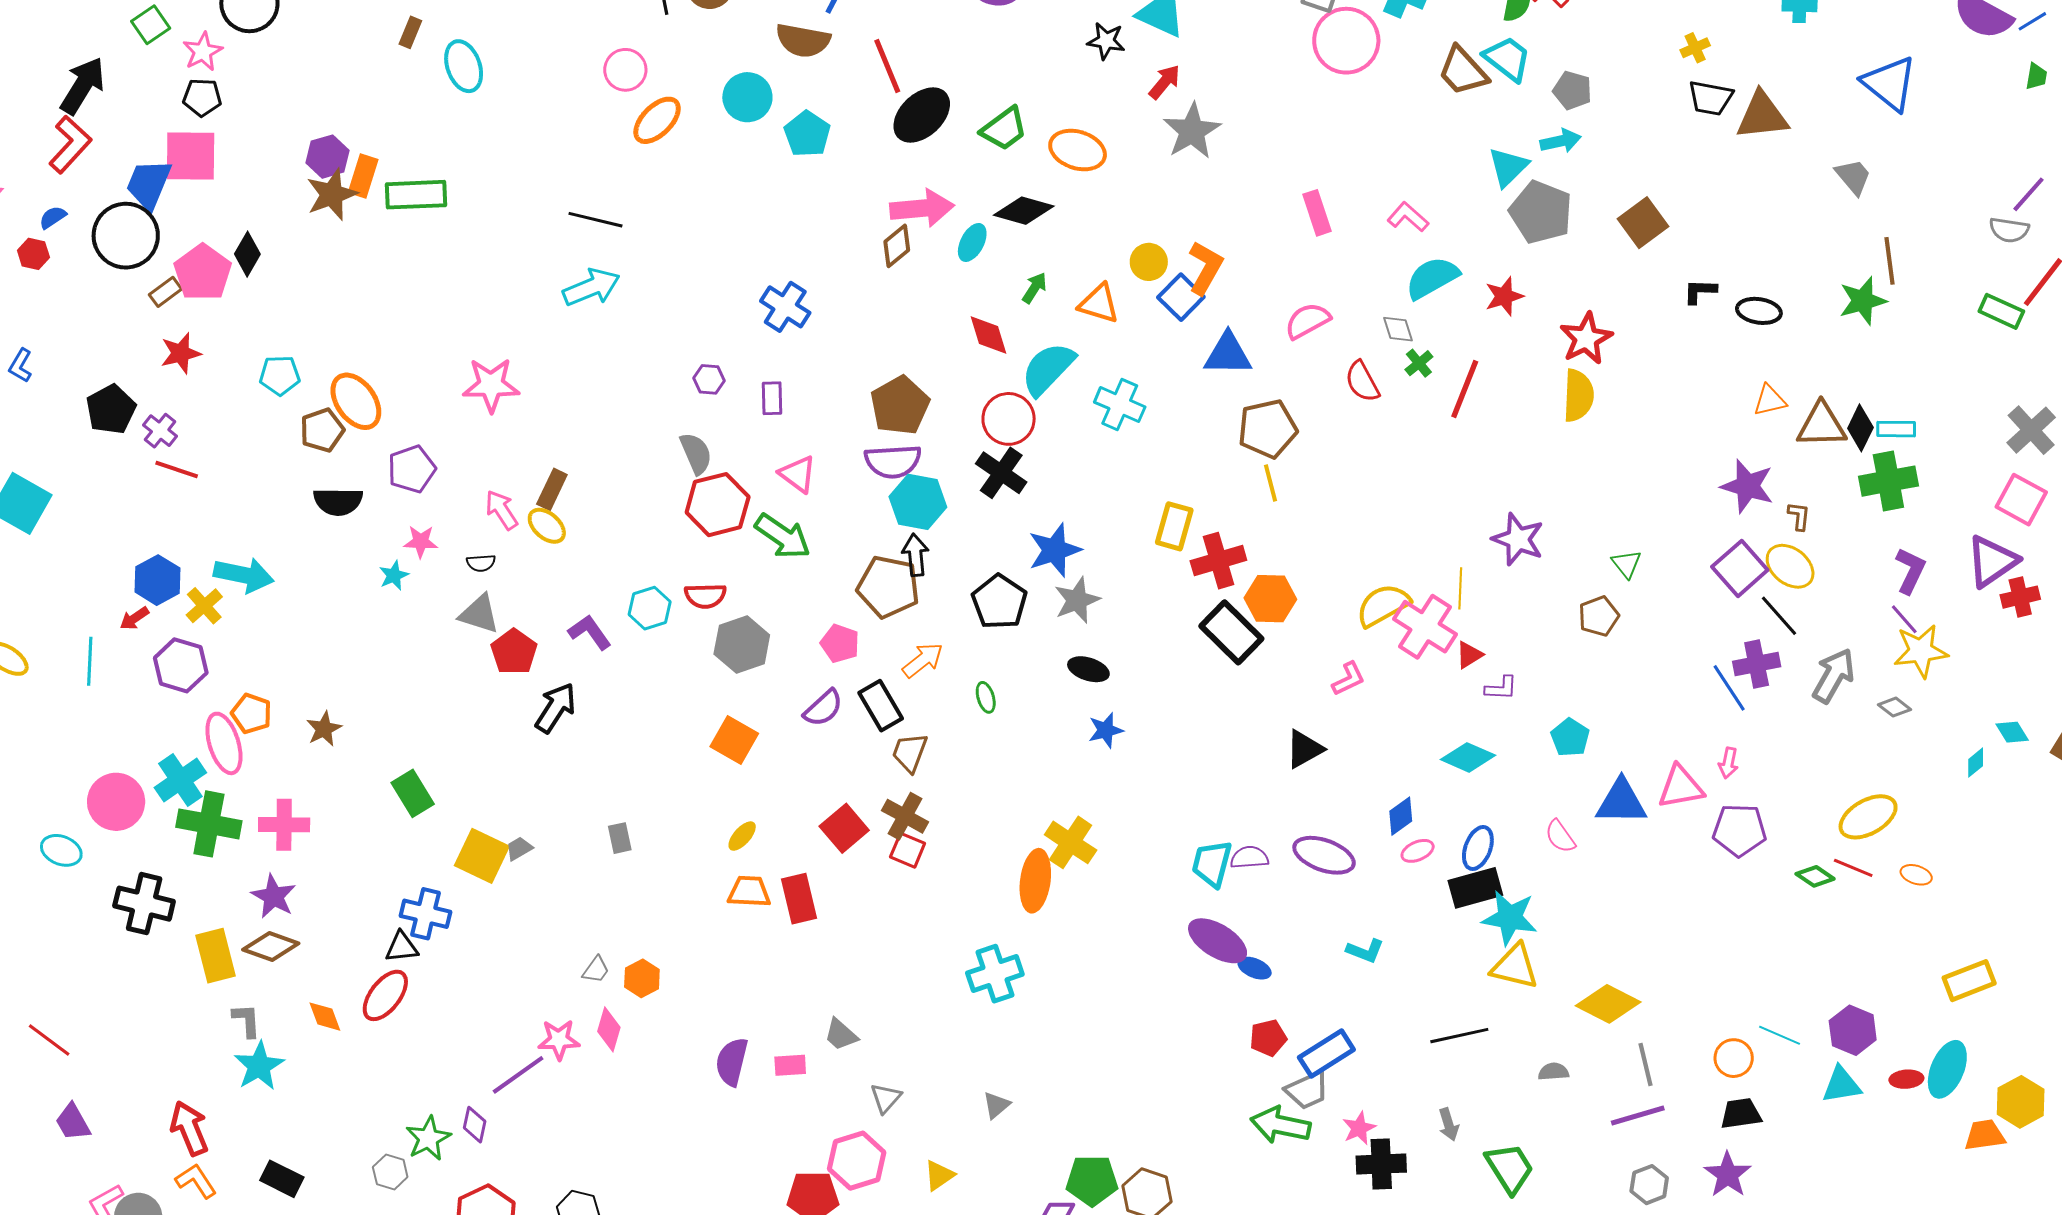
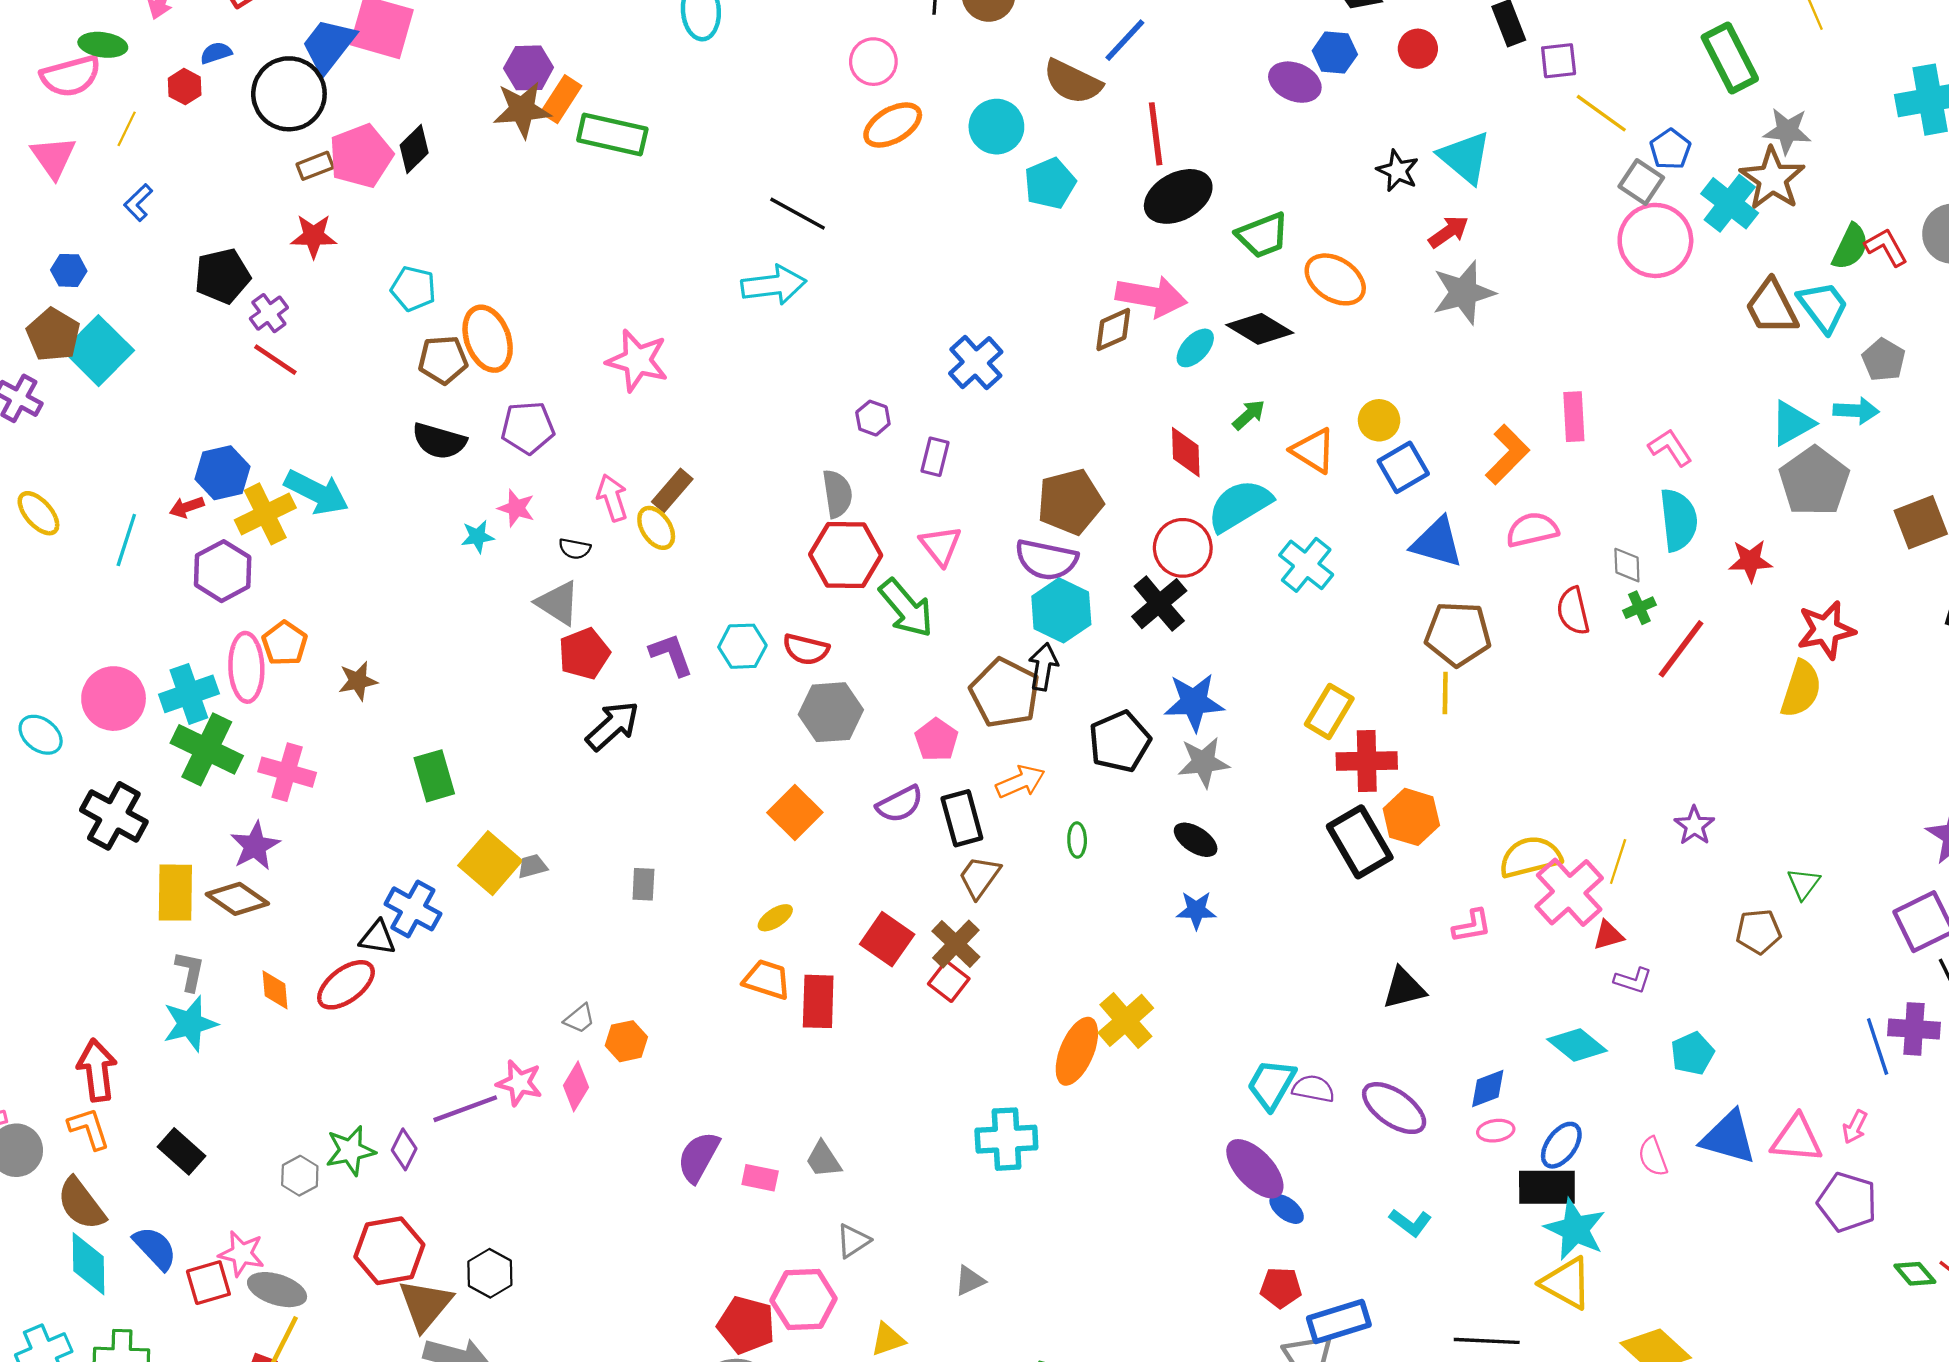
orange L-shape: (1205, 268) -> (1507, 455), moved
cyan semicircle: (1432, 278) -> (1678, 520), turned 98
purple star: (1518, 539) -> (1694, 826), size x0.7
yellow cross: (204, 606) -> (265, 514), size x1.4
red square: (844, 828) -> (887, 939), turned -30

